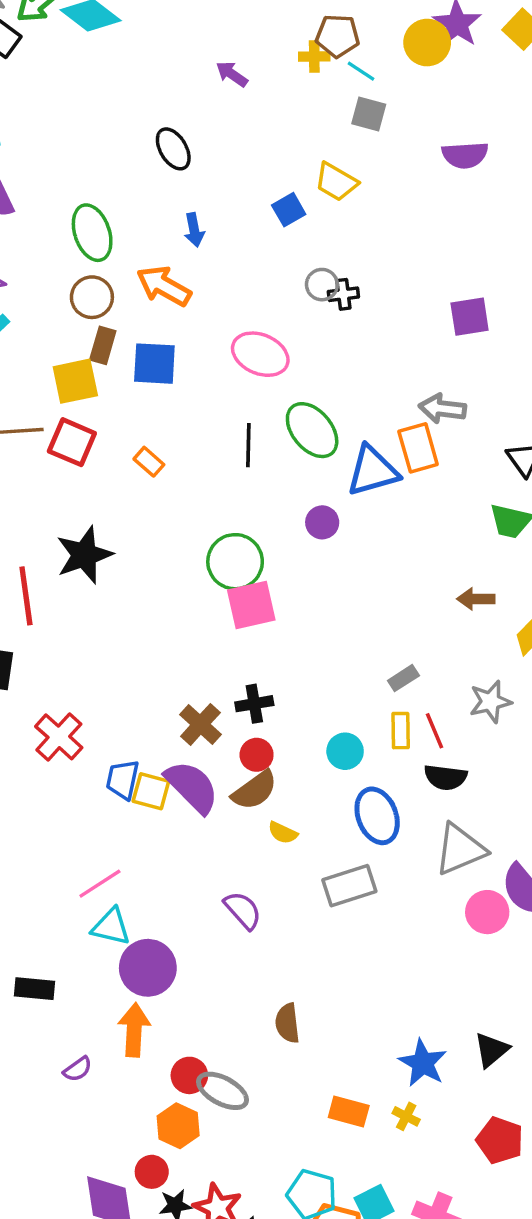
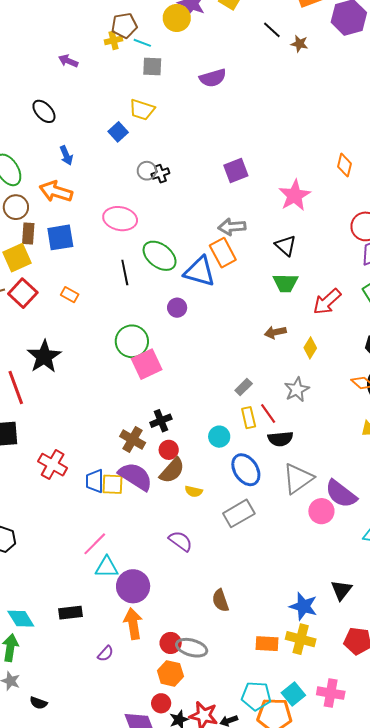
red square: (72, 442) -> (23, 293), turned 32
blue triangle: (373, 471) -> (200, 272), turned 44
yellow cross: (406, 1116) -> (301, 639), size x1.8

